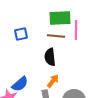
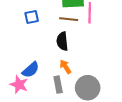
orange arrow: (53, 81) -> (65, 67), turned -72

